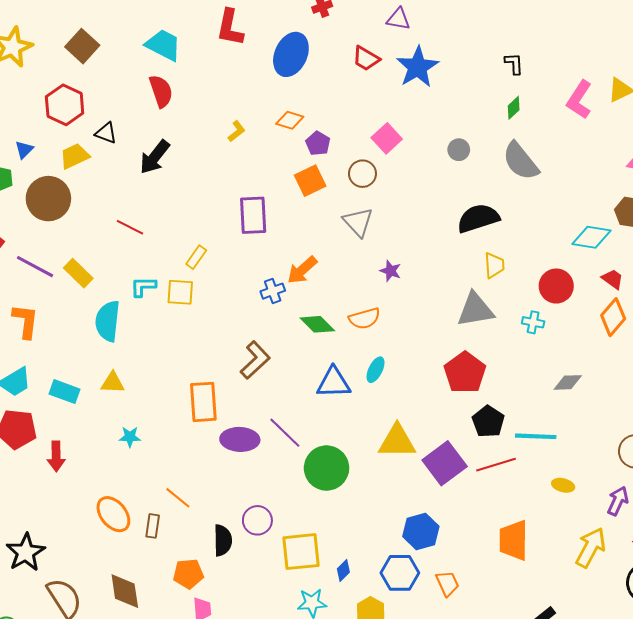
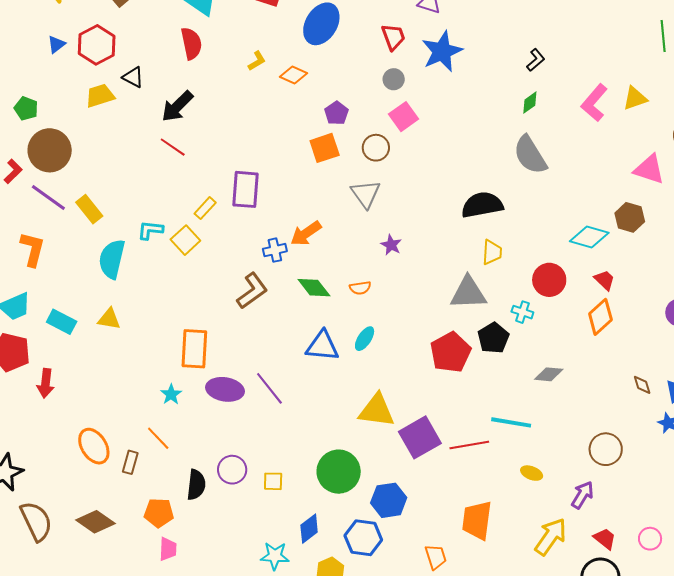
red trapezoid: (366, 59) -> (393, 37), turned -148
black L-shape: (514, 64) -> (536, 60), turned 45
orange diamond: (290, 120) -> (293, 75), moved
yellow L-shape: (237, 131) -> (257, 61), moved
blue triangle: (24, 150) -> (56, 44), moved
gray circle: (459, 150) -> (394, 79), moved
brown circle: (48, 199) -> (50, 150), moved
purple rectangle: (253, 215) -> (245, 189), moved
red line: (130, 227) -> (173, 147), moved
yellow square: (180, 292) -> (185, 240), turned 36
orange semicircle: (365, 318) -> (360, 288), size x0.7
brown L-shape: (255, 360) -> (252, 291), moved
black pentagon: (488, 422) -> (493, 338), moved
cyan star: (130, 437) -> (171, 394), moved, turned 30
green circle: (327, 468) -> (339, 472), moved
yellow square: (301, 552) -> (273, 481), moved, size x0.5
blue diamond: (343, 571) -> (309, 529), size x1.4
orange trapezoid: (447, 583) -> (436, 557), moved
brown diamond: (125, 591) -> (95, 522), turned -54

